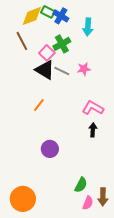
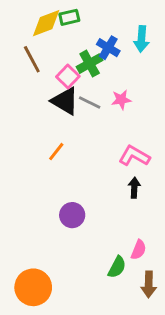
green rectangle: (48, 12) -> (69, 17), turned -40
blue cross: (61, 16) -> (108, 48), moved
cyan arrow: (88, 27) -> (141, 39), moved
pink semicircle: (88, 203) -> (139, 250), moved

